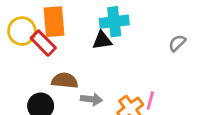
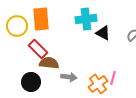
black triangle: (102, 40) -> (103, 33), moved, turned 35
red rectangle: (43, 43) -> (38, 49), moved

